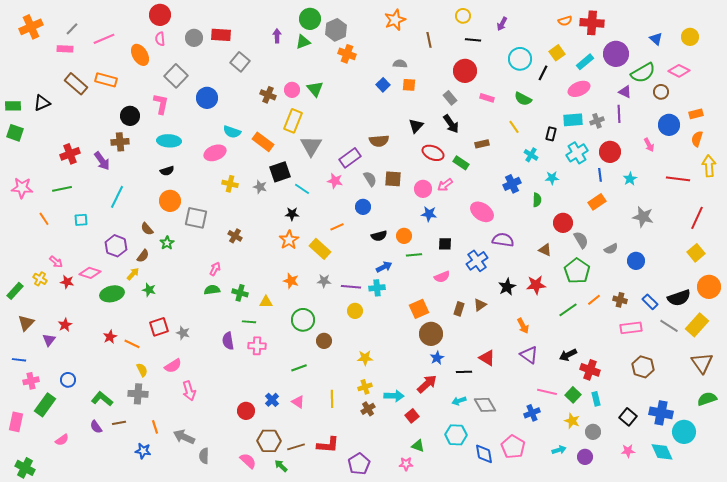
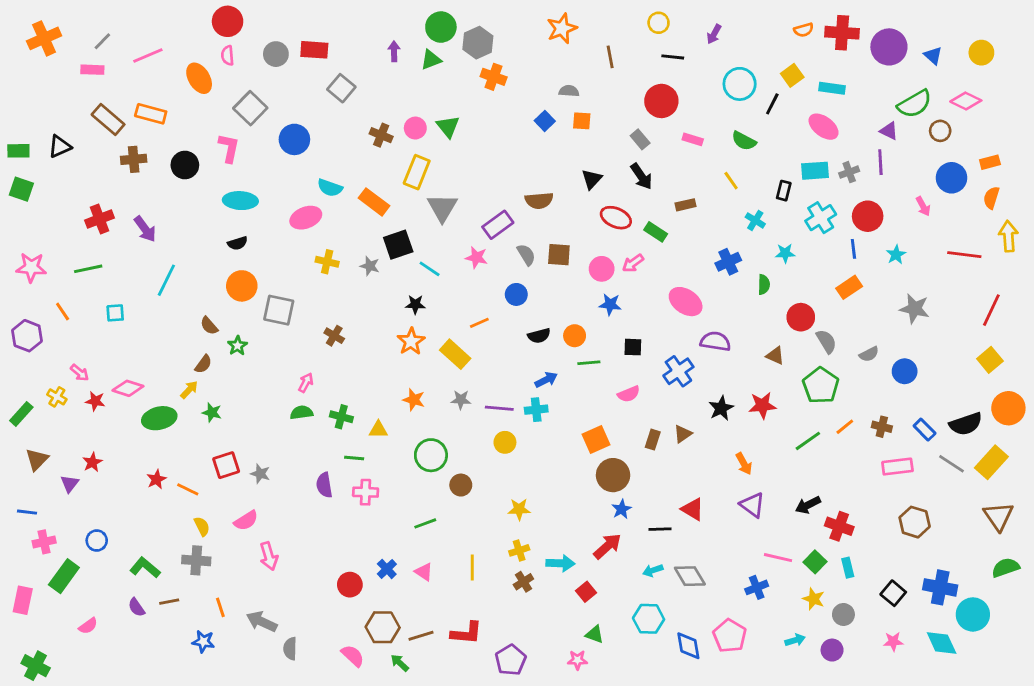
purple circle: (616, 54) -> (889, 47), moved
cyan rectangle: (585, 62) -> (832, 88), turned 48
pink ellipse: (579, 89) -> (824, 127), turned 60
brown cross: (120, 142) -> (134, 159), moved
purple hexagon: (116, 246) -> (27, 336), moved

